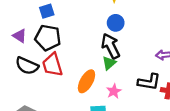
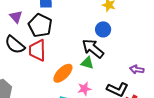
black arrow: (111, 46) -> (93, 48), turned -40
green triangle: (109, 63) -> (87, 63), turned 40

